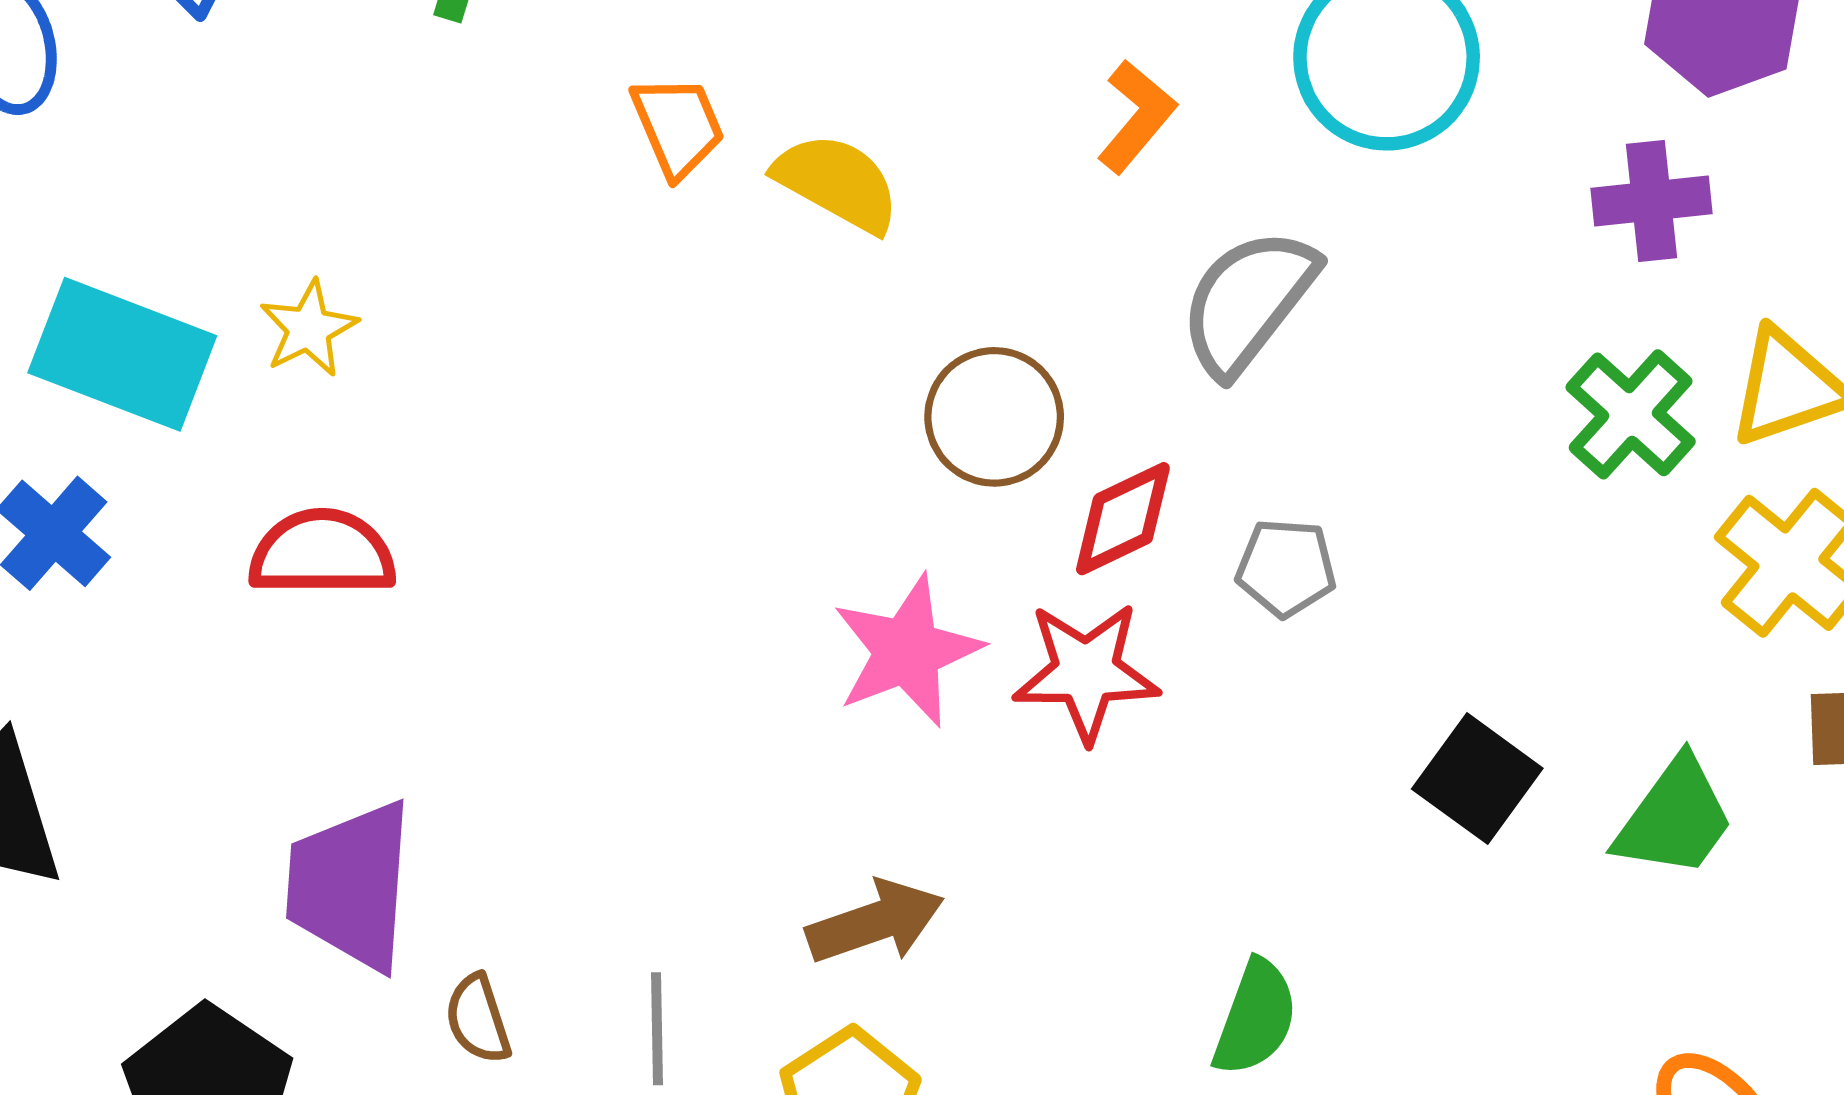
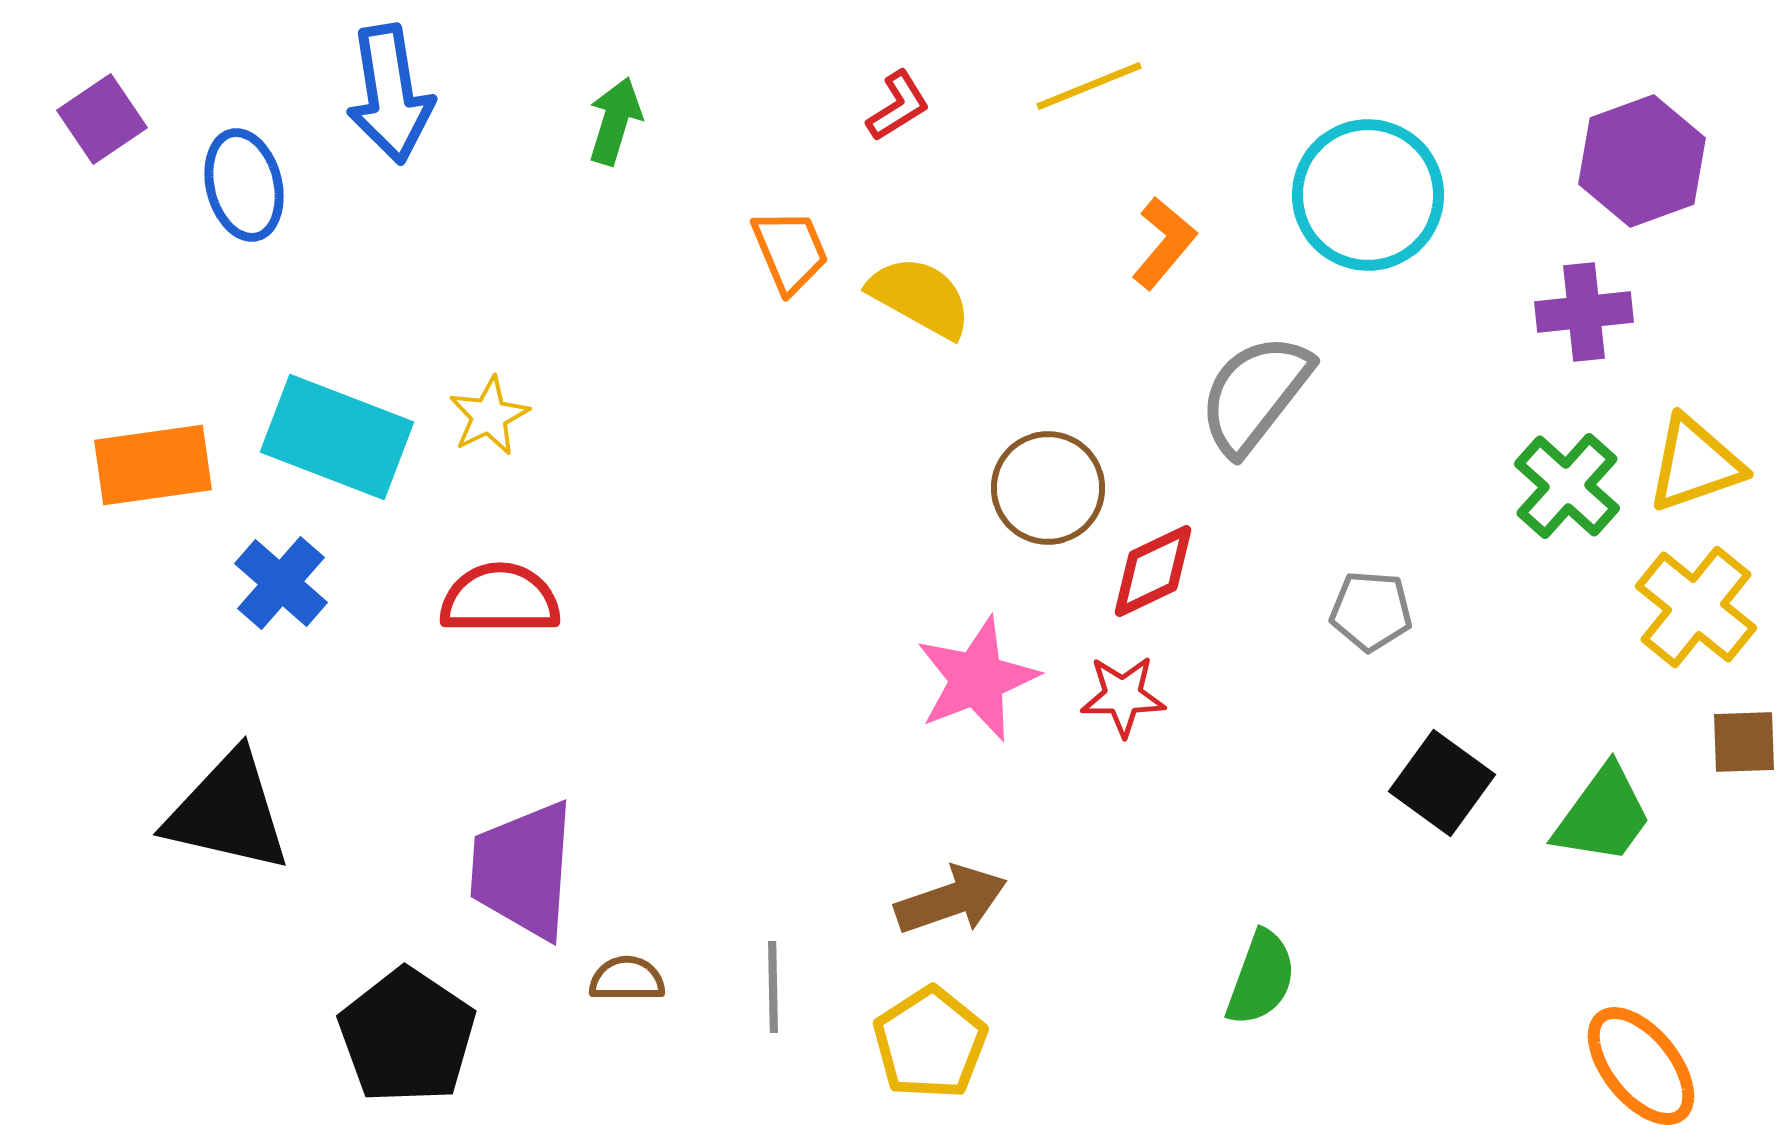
gray pentagon: (1286, 568) -> (1371, 611), moved
red star: (1086, 672) -> (1123, 696), size x0.7
brown semicircle: (478, 1019) -> (627, 979), turned 108

